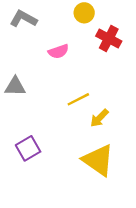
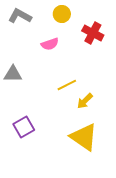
yellow circle: (84, 13) -> (62, 14), moved

